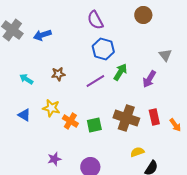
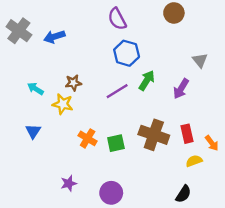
yellow star: (51, 108) -> (63, 104), moved
blue triangle: (24, 115) -> (33, 131), turned 32
yellow semicircle: (137, 152) -> (194, 161), moved

